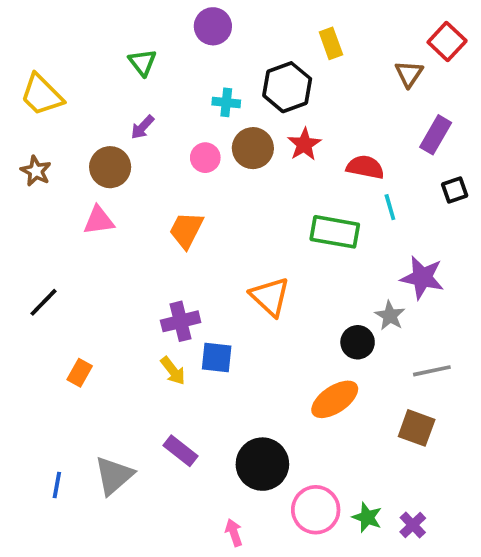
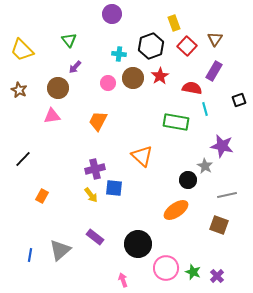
red square: (447, 42) -> (187, 46), moved
green triangle: (142, 62) -> (69, 40), moved
purple rectangle: (436, 135) -> (214, 71), moved

